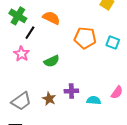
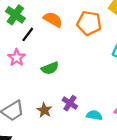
orange pentagon: (85, 38) -> (89, 23), moved
purple cross: (71, 91) -> (70, 103), turned 32

